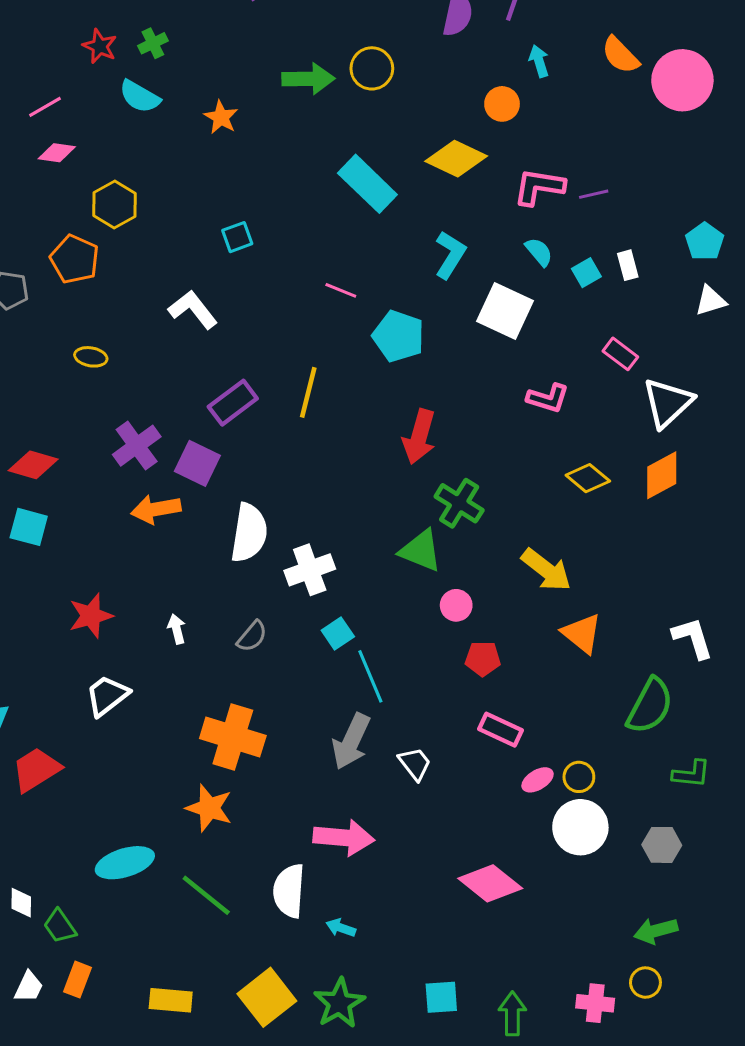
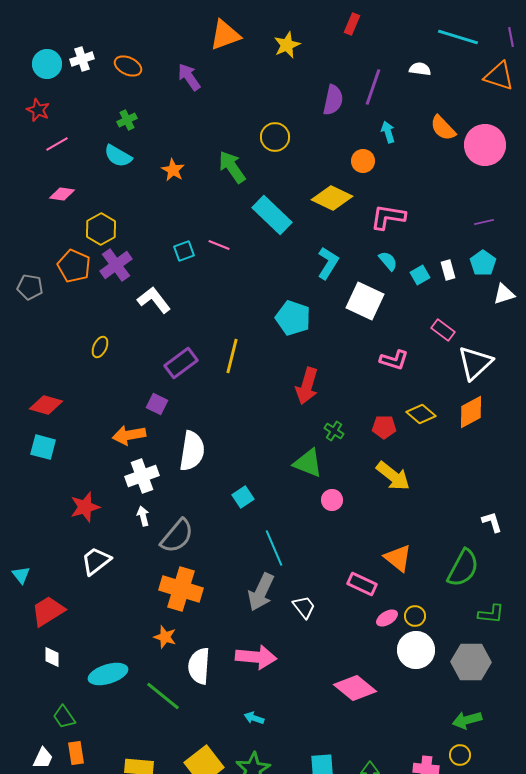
red star: (100, 46) -> (38, 110), moved
green arrow: (308, 79) -> (232, 167), moved, turned -124
pink line: (45, 107) -> (57, 144), moved
purple line: (594, 194) -> (484, 222), moved
cyan pentagon: (705, 241) -> (483, 263), moved
pink line: (341, 290) -> (219, 245), moved
yellow ellipse: (91, 357) -> (100, 347), moved, turned -75
purple cross: (137, 446) -> (116, 265), moved
purple square: (197, 463) -> (157, 404), size x0.7
green cross: (459, 503) -> (334, 431), size x0.6
white cross: (310, 570) -> (142, 476), moved
cyan square: (338, 633) -> (243, 497), moved
orange triangle: (582, 633) -> (398, 558), moved
gray semicircle: (252, 636) -> (177, 536), moved, size x1.6
white L-shape: (693, 638) -> (492, 522), size x0.7
red pentagon: (483, 659) -> (384, 427), moved
orange star: (209, 808) -> (165, 637), size x0.7
gray hexagon: (662, 845) -> (471, 662), size x1.5
white semicircle: (289, 891) -> (199, 666), moved
white diamond: (21, 903) -> (52, 657), moved
orange rectangle: (78, 980) -> (76, 753), turned -30

